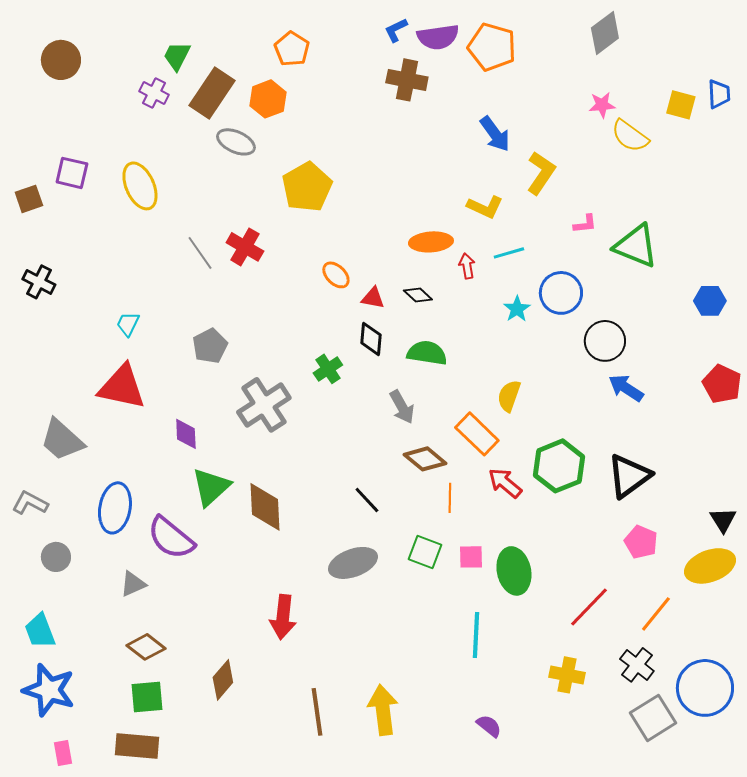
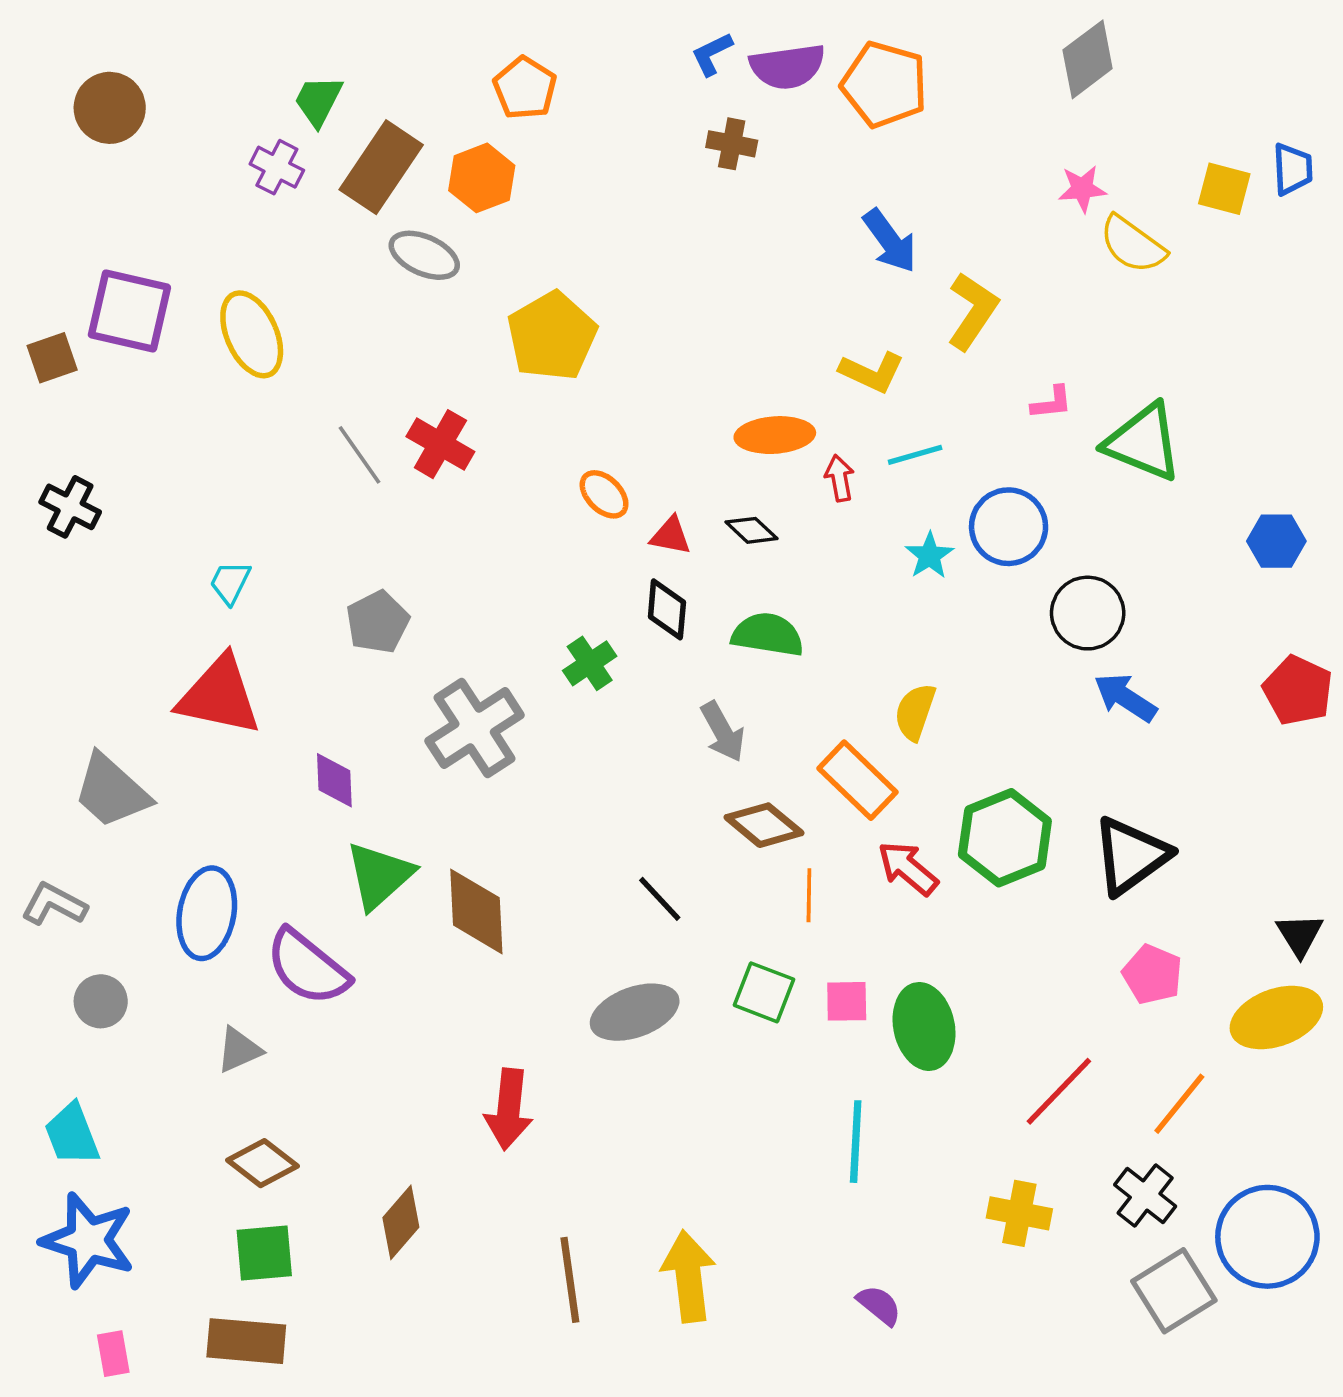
brown cross: (407, 80) -> (732, 144), size x0.7
purple square: (72, 173) -> (129, 311), size x1.4

